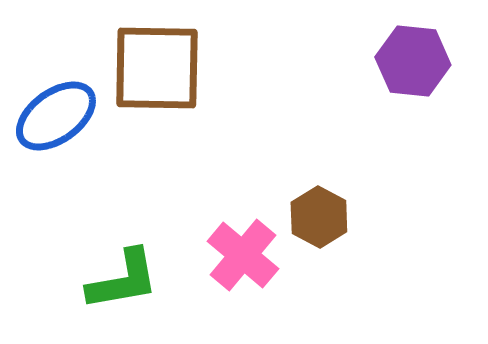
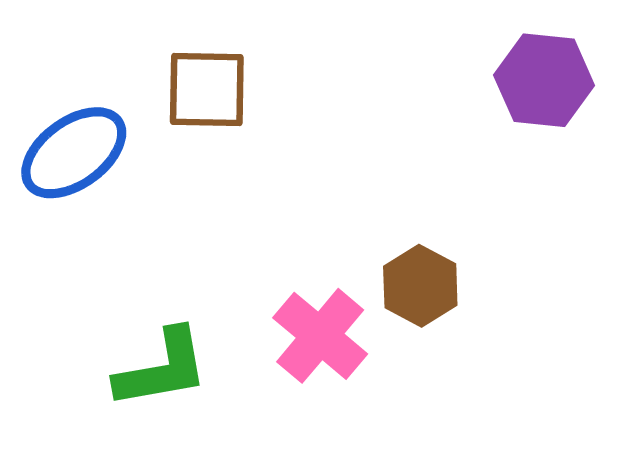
brown square: (157, 68) -> (207, 89), size x0.7

